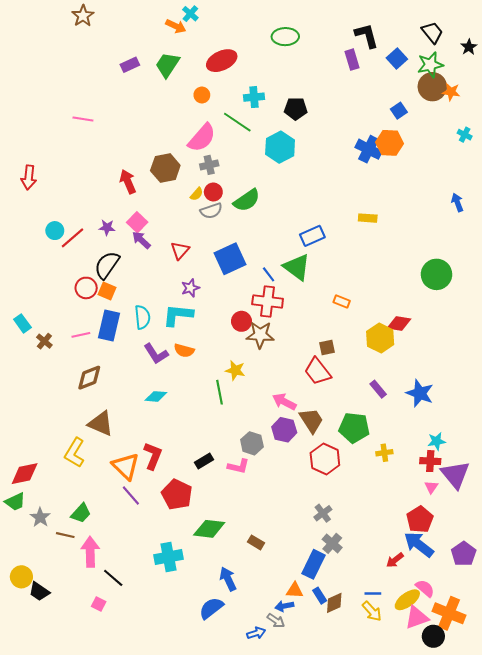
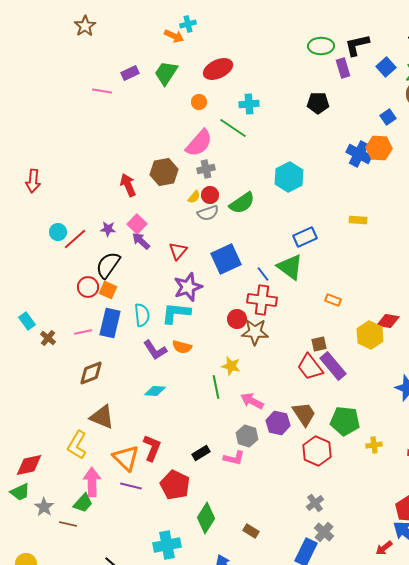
cyan cross: (190, 14) -> (188, 24), turned 35
black L-shape: (367, 36) -> (357, 45), turned -88
green ellipse: (285, 37) -> (321, 46), moved
black pentagon: (296, 109) -> (318, 103), moved
pink line: (83, 119) -> (102, 91), moved
cyan hexagon: (280, 147) -> (289, 177), moved
purple star: (190, 288) -> (188, 287), size x1.6
purple rectangle: (378, 389) -> (333, 366), moved, size x1.6
pink arrow: (284, 402) -> (252, 401), moved
purple line: (131, 495) -> (131, 486), turned -35
green diamond: (209, 529) -> (206, 518), turned -64
pink arrow: (90, 552) -> (92, 482), moved

